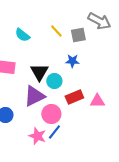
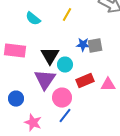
yellow line: (56, 31) -> (67, 15), turned 72
gray square: (78, 35) -> (95, 46), moved
purple triangle: (34, 96) -> (45, 80), turned -30
pink star: (37, 136) -> (33, 123), moved

